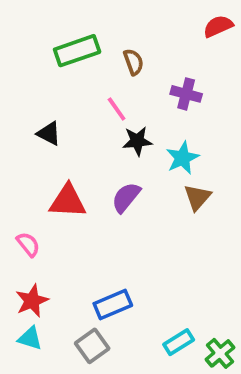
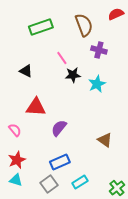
brown semicircle: (133, 62) -> (84, 25), moved, size x1.6
purple semicircle: (126, 197) -> (59, 128), moved
brown triangle: (197, 197) -> (105, 140), moved, turned -35
cyan rectangle: (179, 342) -> (80, 182), moved

